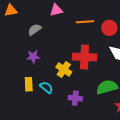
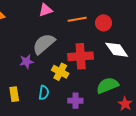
gray semicircle: (35, 30) -> (44, 44), moved, size x1.6
yellow rectangle: (29, 84) -> (14, 94), moved
cyan semicircle: (46, 87) -> (44, 93), turned 64

